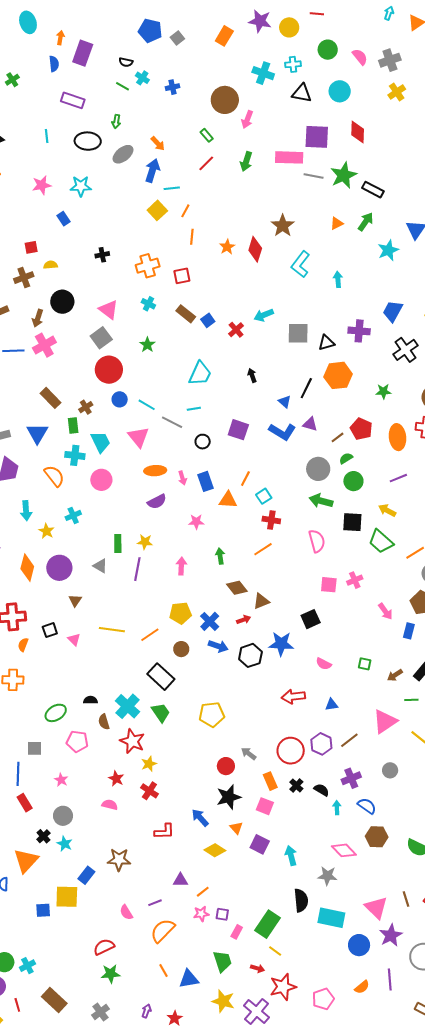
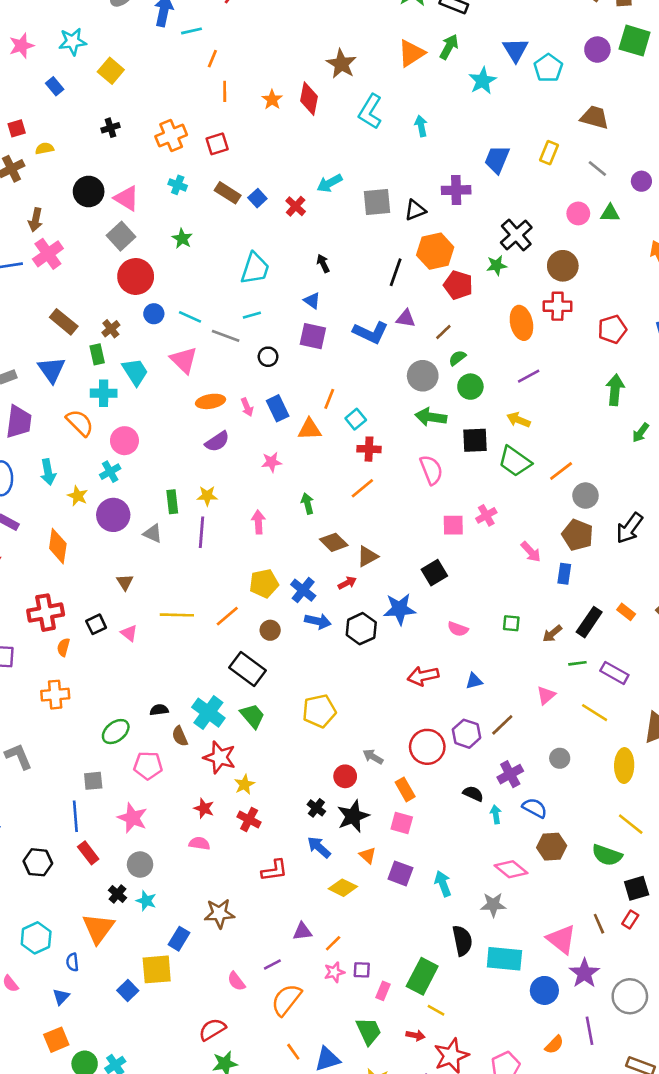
yellow square: (157, 210) -> (111, 71), moved
orange triangle: (337, 223) -> (411, 53), size x1.6
black circle: (62, 302) -> (89, 191), moved
black cross: (406, 350) -> (516, 235), moved
blue triangle: (285, 402) -> (312, 301), moved
red pentagon: (361, 429) -> (458, 285), moved
pink circle: (101, 480) -> (124, 441), moved
purple circle: (59, 568) -> (113, 515), moved
pink triangle: (385, 721) -> (546, 695), size x0.6
pink star: (61, 780) -> (132, 818), size x1.6
black cross: (296, 785) -> (316, 808), moved
blue square: (43, 910) -> (128, 990), turned -35

